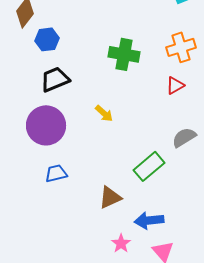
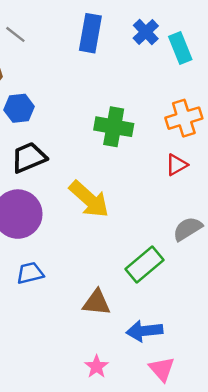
yellow arrow: (104, 113) -> (89, 199), size x1.8
brown triangle: (110, 197) -> (97, 303), turned 30
pink star: (121, 243) -> (97, 367), moved

